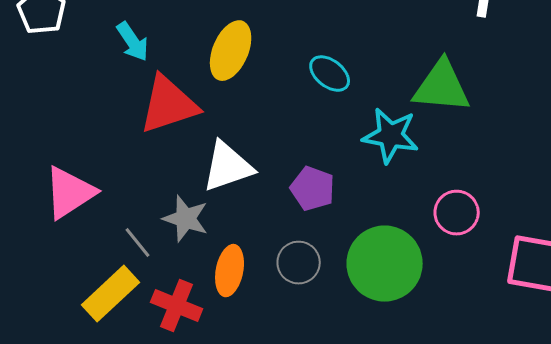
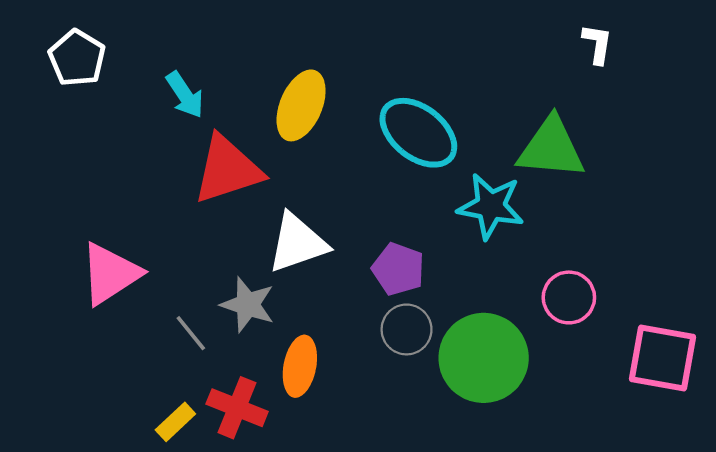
cyan ellipse: (330, 74) -> (418, 133), size x1.6
gray circle: (299, 263) -> (407, 329), moved
yellow rectangle: (111, 294) -> (175, 422), moved, size x0.6

